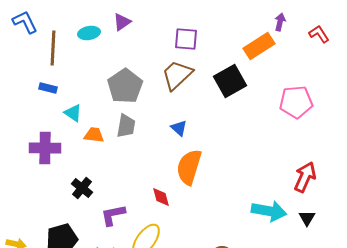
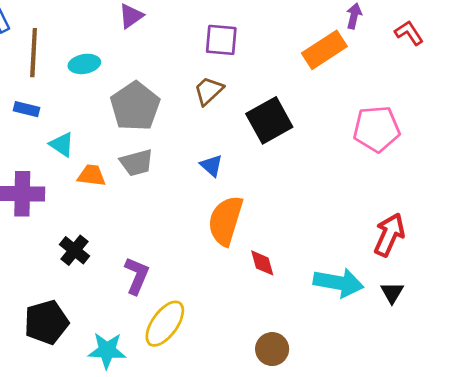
cyan ellipse: (89, 33) -> (84, 64), moved
brown trapezoid: (177, 75) -> (209, 91), size x0.7
black square: (230, 81) -> (269, 120), moved
gray trapezoid: (126, 126) -> (137, 163), turned 65
red diamond: (161, 197) -> (262, 263), moved
purple L-shape: (113, 215) -> (137, 276), moved, turned 124

